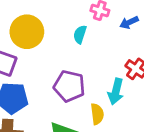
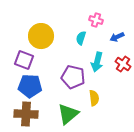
blue arrow: (129, 22) -> (117, 37), moved
cyan arrow: (116, 91) -> (97, 62), moved

